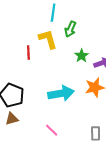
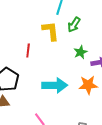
red line: (28, 52) -> (28, 50), moved

